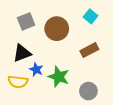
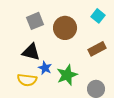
black triangle: (22, 53) -> (31, 52), turned 36
green star: (59, 77) -> (67, 75), turned 30

